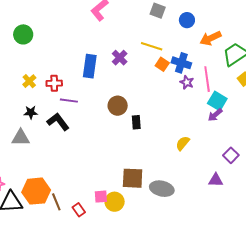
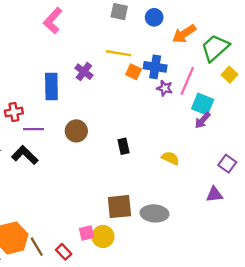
pink line: (207, 79) -> (187, 81), turned 40
brown circle: (118, 106) -> (76, 131), moved
black rectangle: (136, 122) -> (123, 146), moved
yellow semicircle: (183, 143) -> (170, 158), turned 84

